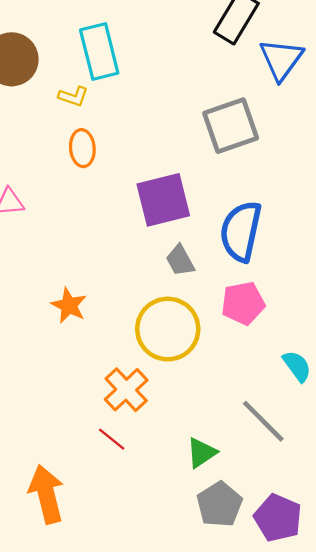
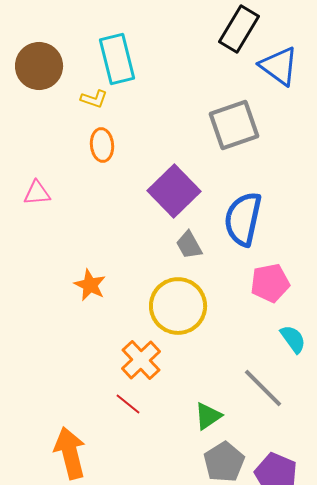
blue triangle: (281, 59) -> (279, 66), turned -30
purple square: (163, 200) -> (174, 191), turned -30
pink pentagon: (243, 303) -> (270, 283), moved

